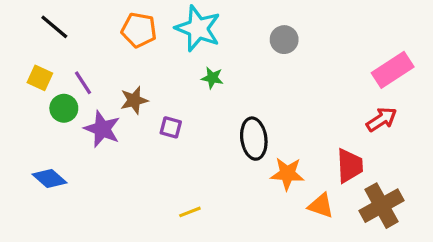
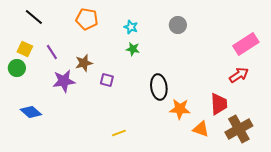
cyan star: (198, 28) -> (131, 27), moved, size x0.5
green circle: (64, 108) -> (17, 68), moved
purple star: (102, 129) -> (64, 81), turned -30

